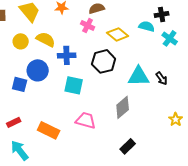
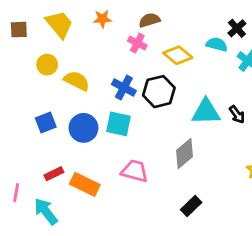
black cross: (162, 14) -> (237, 28), turned -32
yellow semicircle: (46, 39) -> (77, 81), moved
blue cross: (67, 55) -> (124, 88), moved, turned 30
blue circle: (38, 70) -> (83, 128), moved
blue square: (20, 84) -> (46, 123), turned -35
red rectangle: (14, 122) -> (54, 174), moved

